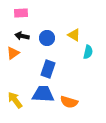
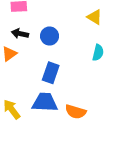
yellow triangle: (74, 35) -> (94, 17), moved

